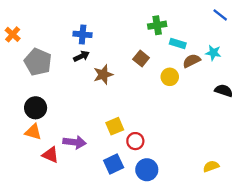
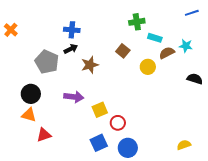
blue line: (220, 15) -> (192, 13), turned -56
gray pentagon: (38, 62) -> (47, 62), moved
purple arrow: (75, 142) -> (74, 97), moved
red triangle: (50, 155) -> (44, 135), turned -42

